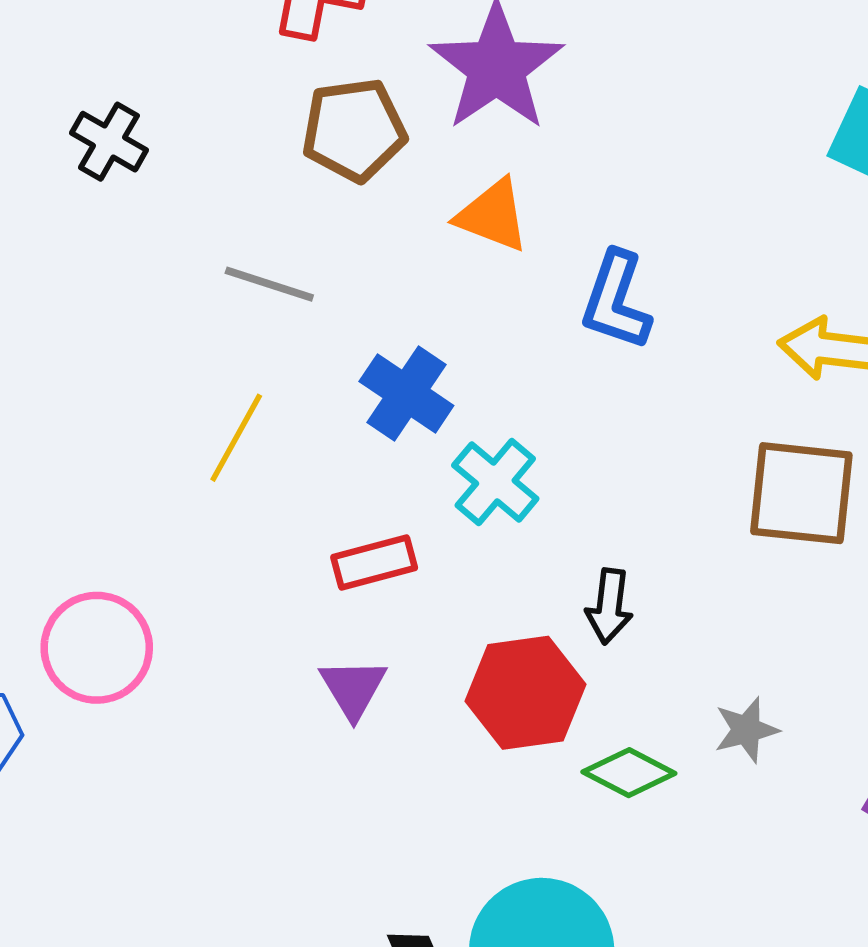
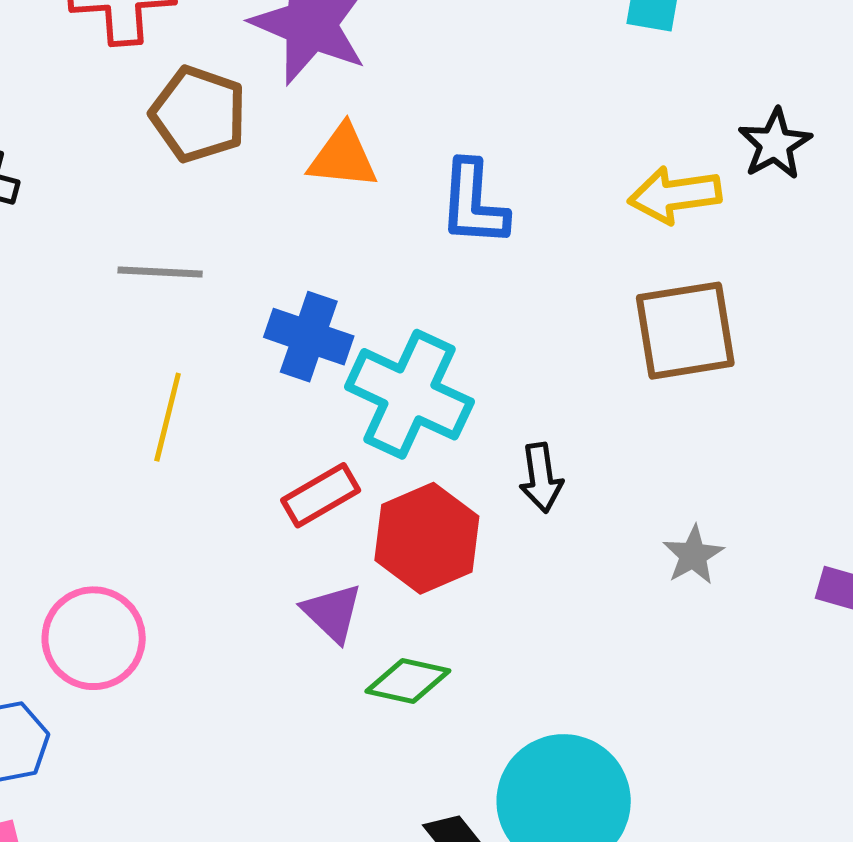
brown pentagon: (354, 130) -> (198, 114), turned -30
cyan cross: (495, 482) -> (409, 394), size x1.5
red hexagon: (525, 693) -> (427, 538), moved
green diamond: (629, 773) -> (408, 681), moved

